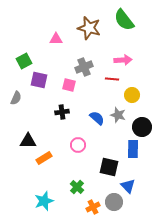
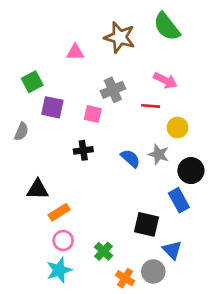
pink arrow: (123, 60) -> (165, 80), turned 30
pink circle: (78, 145) -> (63, 241), moved
blue rectangle: (133, 149) -> (179, 200), turned -30
orange cross: (93, 207) -> (125, 278), turned -32

